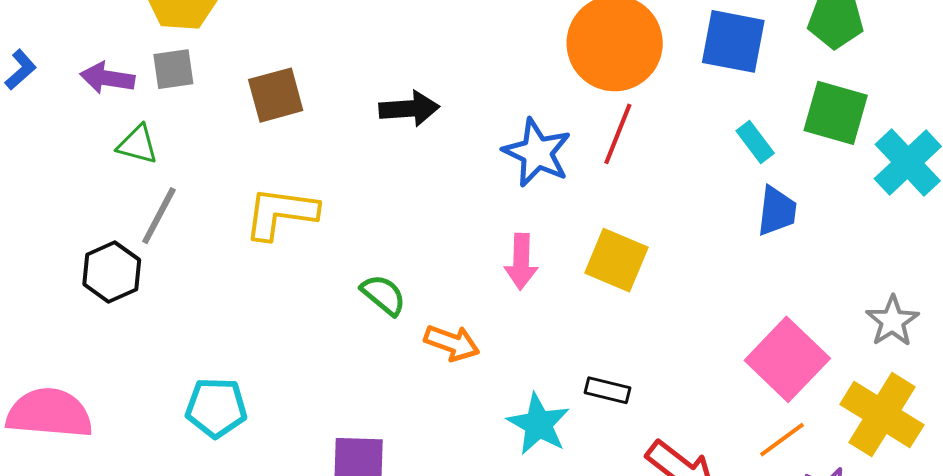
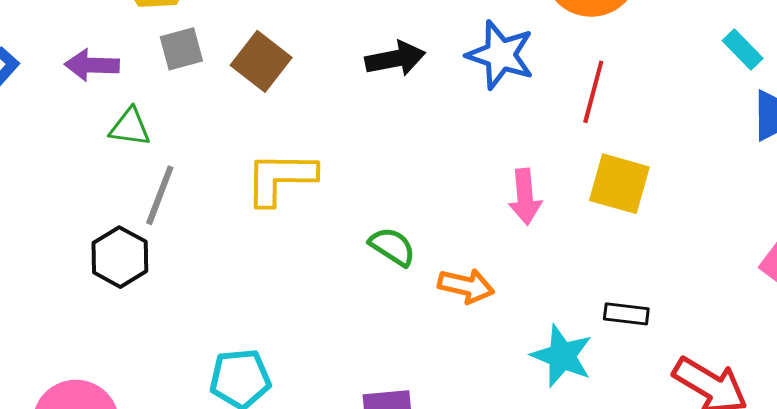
gray square: (173, 69) -> (181, 49), moved
brown square: (276, 95) -> (261, 61), turned -30
red line: (618, 134) -> (593, 92), moved
blue star: (537, 153) -> (500, 55), moved

